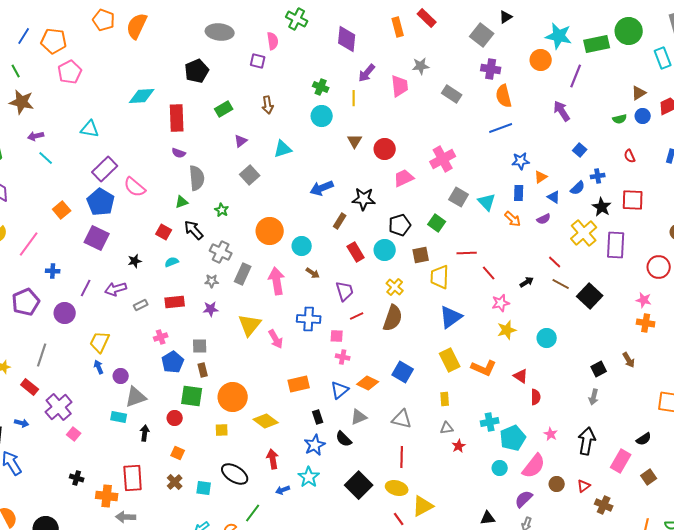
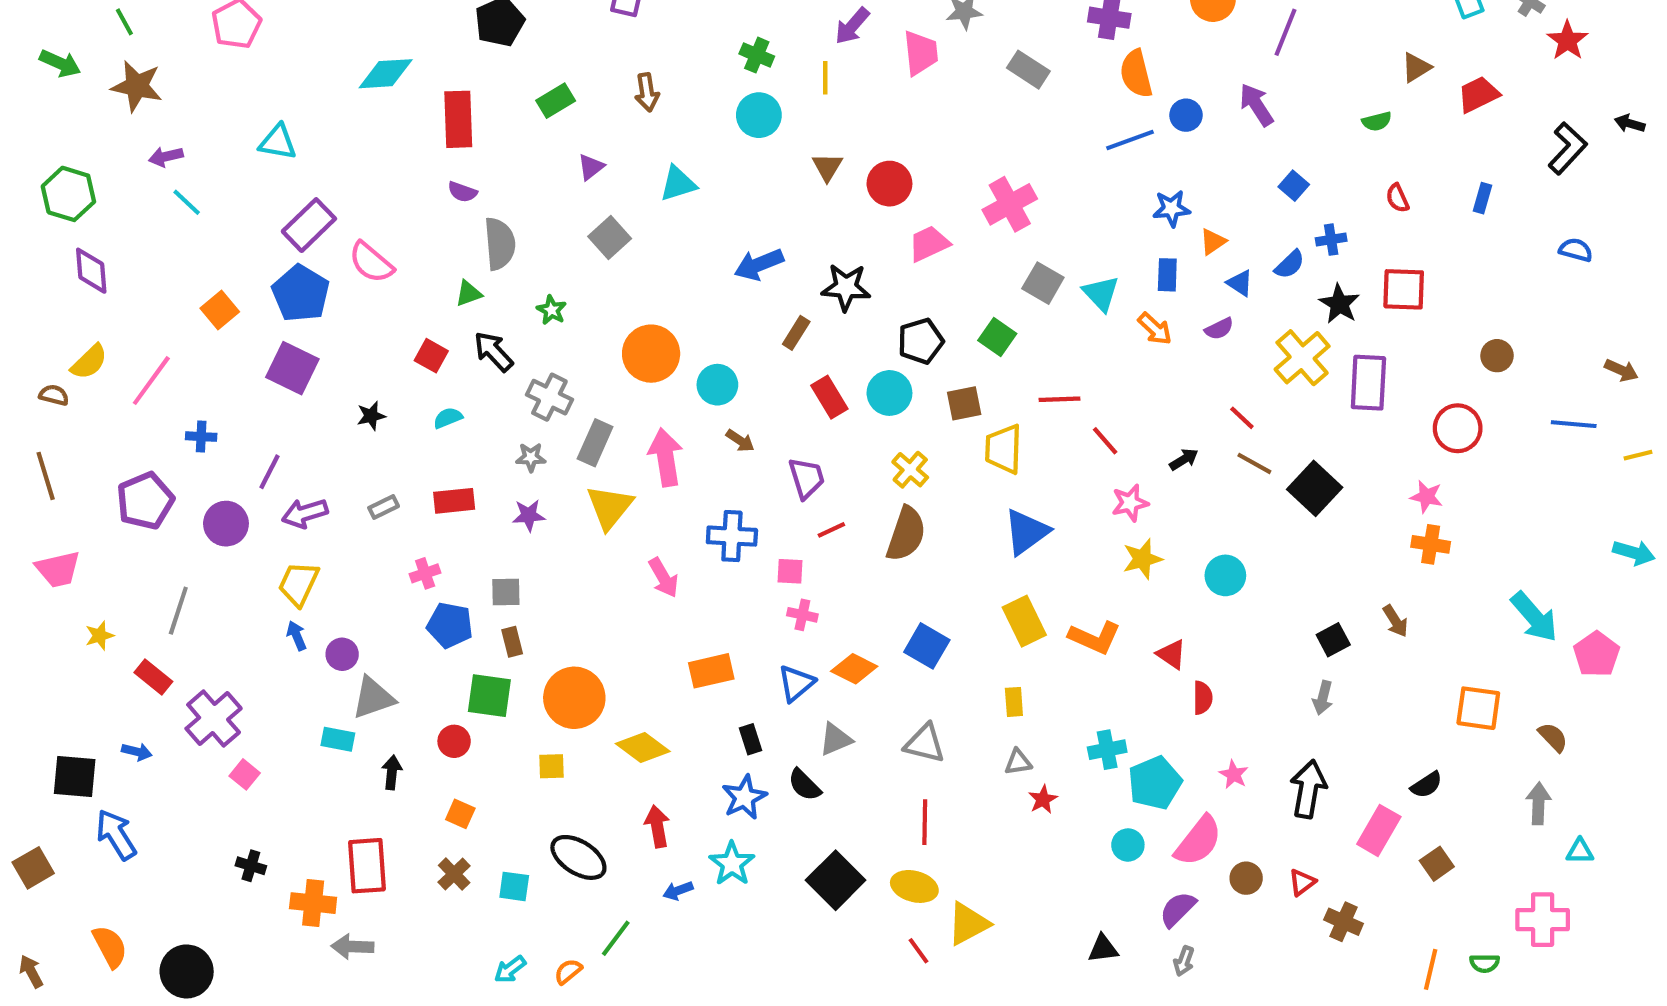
blue circle: (643, 116) -> (1186, 115), moved
purple arrow: (116, 289) -> (305, 513), moved
yellow triangle: (250, 325) -> (610, 507), moved
blue pentagon: (173, 362) -> (450, 625), turned -30

